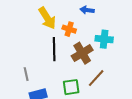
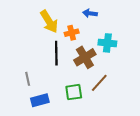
orange cross: (69, 29) -> (72, 33), turned -32

